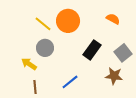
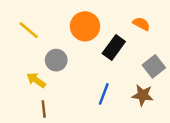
yellow line: (43, 24) -> (29, 30), moved
black rectangle: (92, 50) -> (114, 48), moved
blue line: (70, 82) -> (104, 94), moved, turned -30

